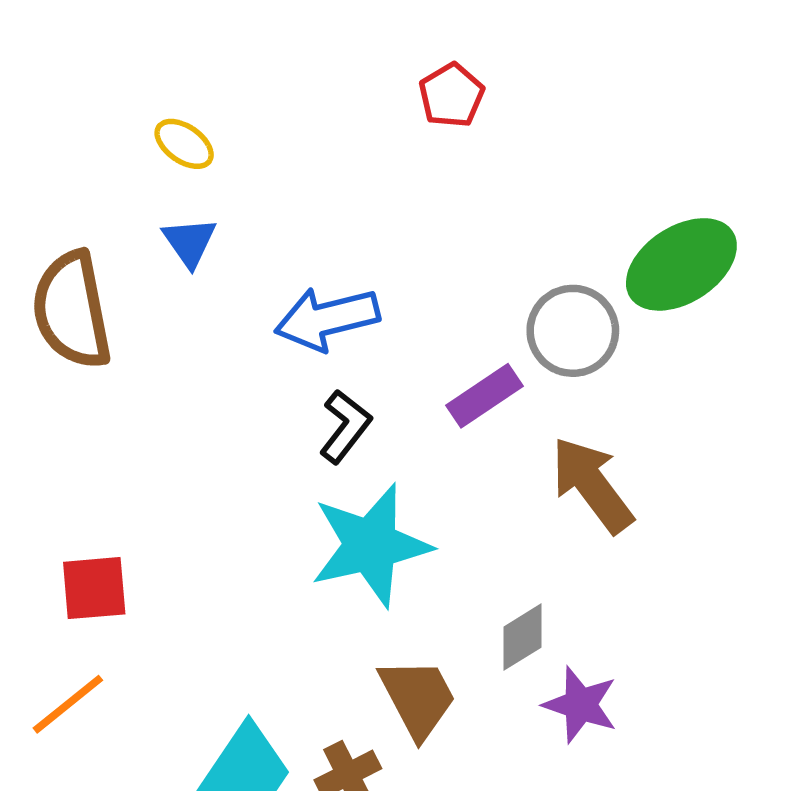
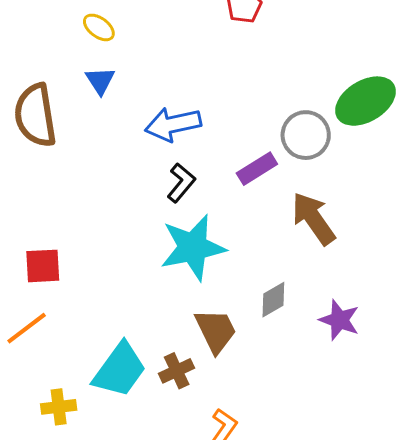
purple star: (580, 705) -> (339, 320), moved

